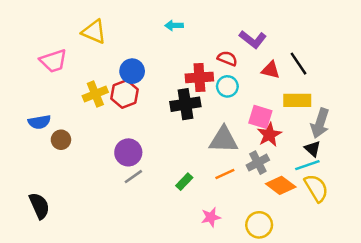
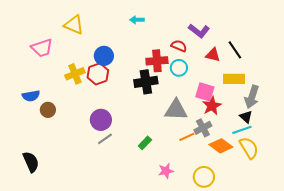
orange line: (225, 174) -> (187, 137), moved

